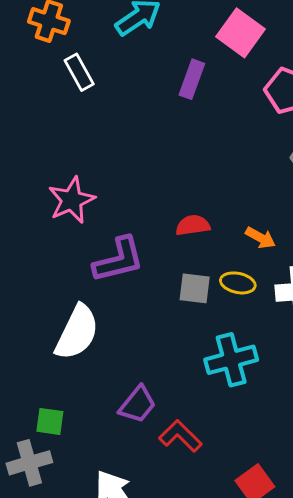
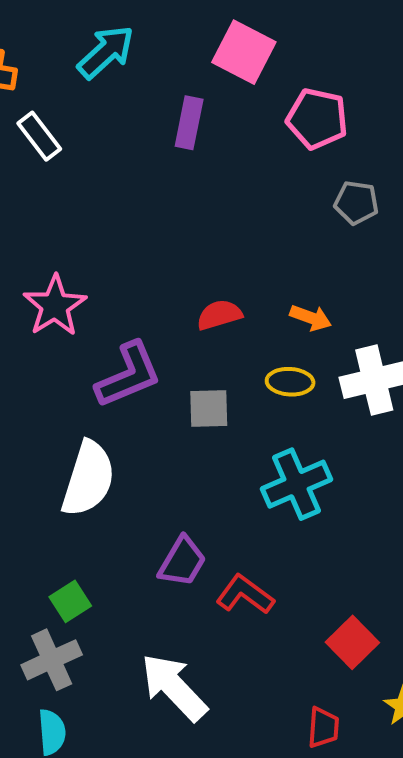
gray square: (195, 288) -> (209, 409), moved
green square: (50, 421) -> (70, 601), turned -32

